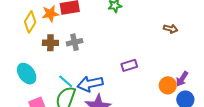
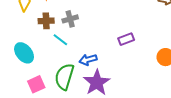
cyan line: (66, 81) -> (60, 40), moved
blue arrow: (90, 84) -> (88, 60), size x0.7

